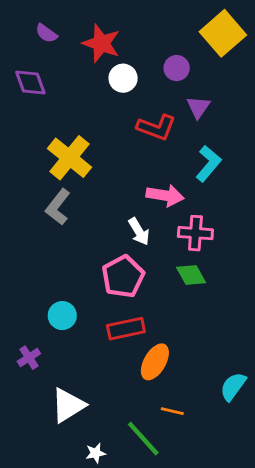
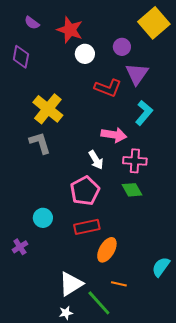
purple diamond: (30, 83) -> (21, 57), turned 30
purple triangle: (198, 107) -> (137, 74), size x1.4
gray L-shape: (58, 207) -> (40, 143), turned 125
white triangle: (68, 405) -> (71, 284), moved

